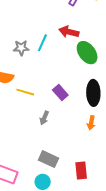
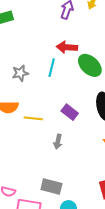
cyan line: (42, 43) -> (52, 68), moved
gray rectangle: (49, 159) -> (51, 186), moved

